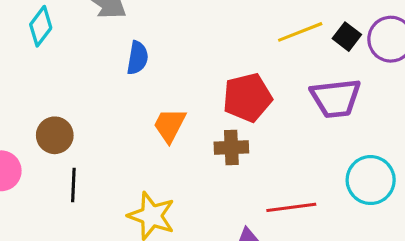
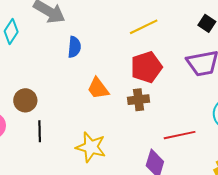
yellow line: (300, 32) -> (144, 27), moved
orange trapezoid: (170, 125) -> (98, 88), turned -60

